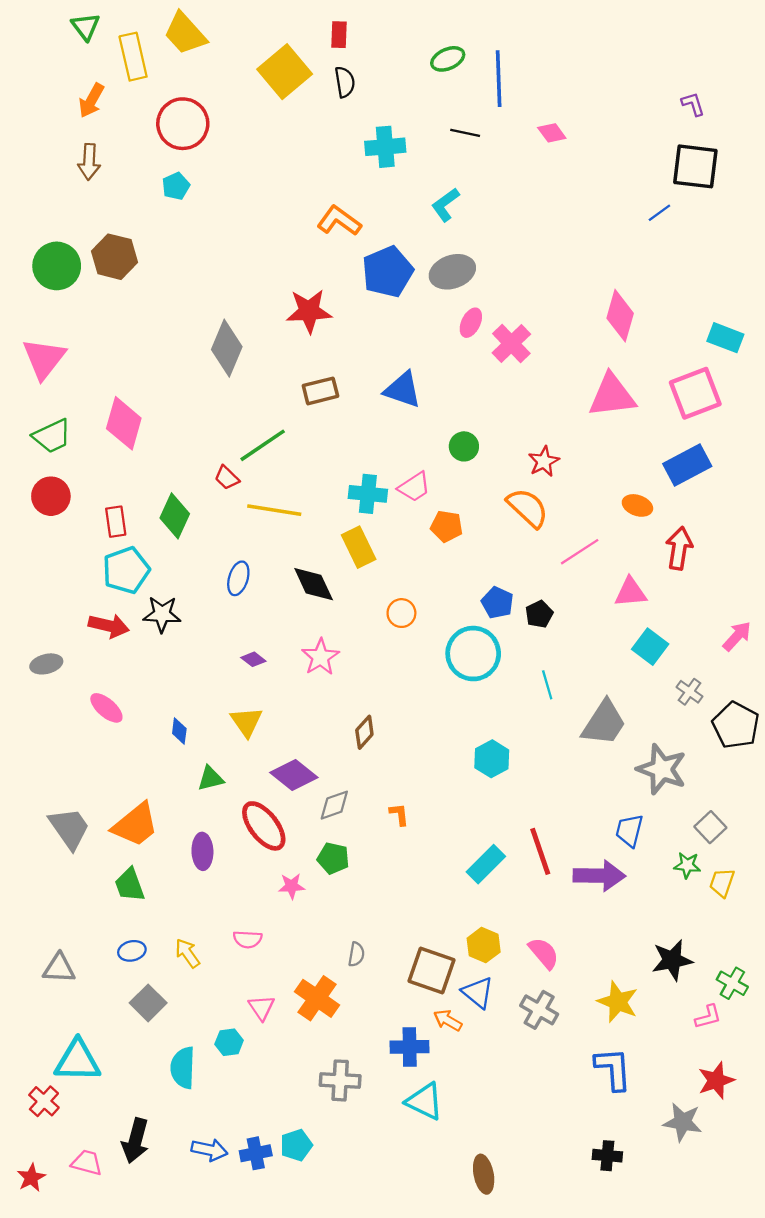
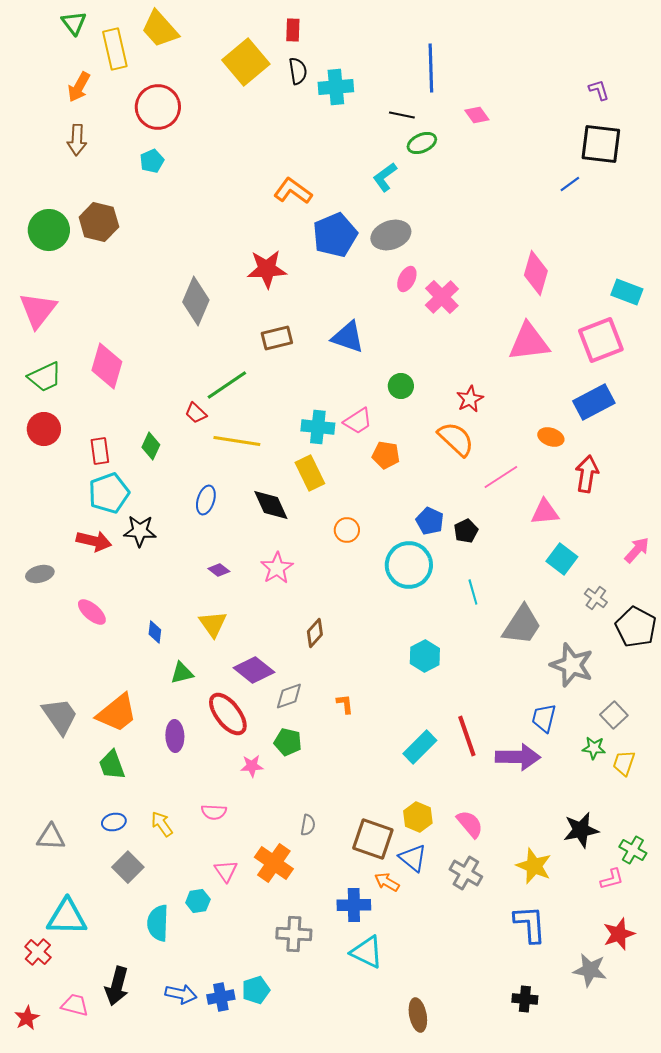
green ellipse: (448, 59) -> (422, 143), moved
cyan cross: (385, 147) -> (336, 87), moved
green diamond: (175, 516) -> (151, 446), size x0.7

